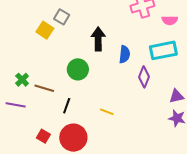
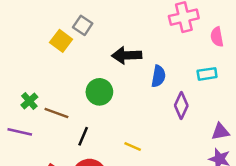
pink semicircle: (170, 20) -> (217, 37), turned 77
black arrow: (98, 39) -> (127, 55), turned -95
cyan rectangle: (163, 50) -> (207, 74), size x0.6

